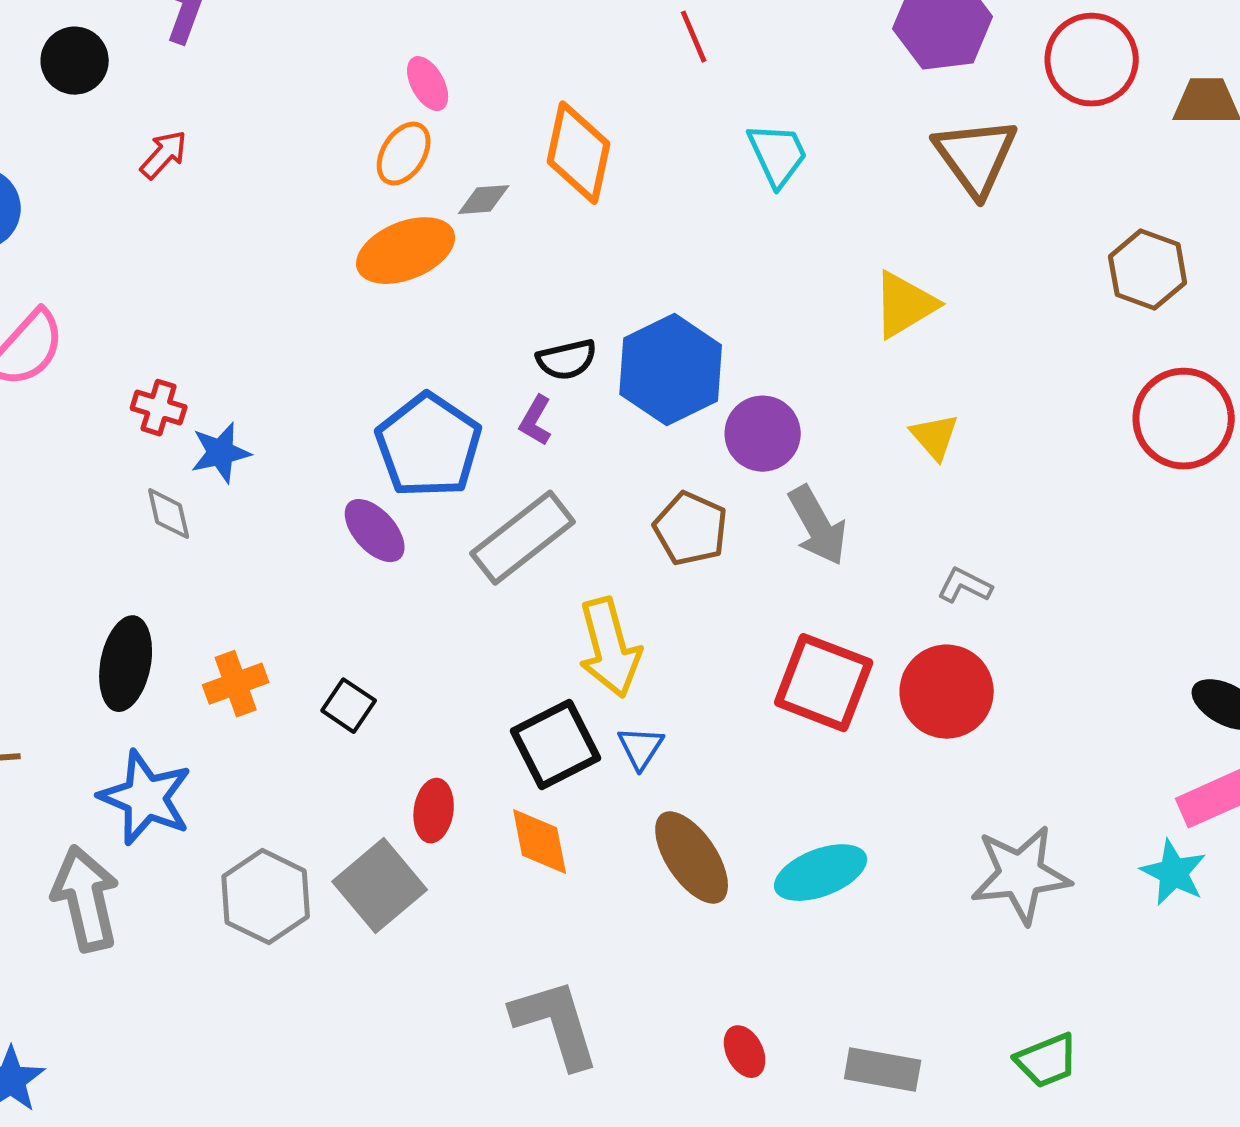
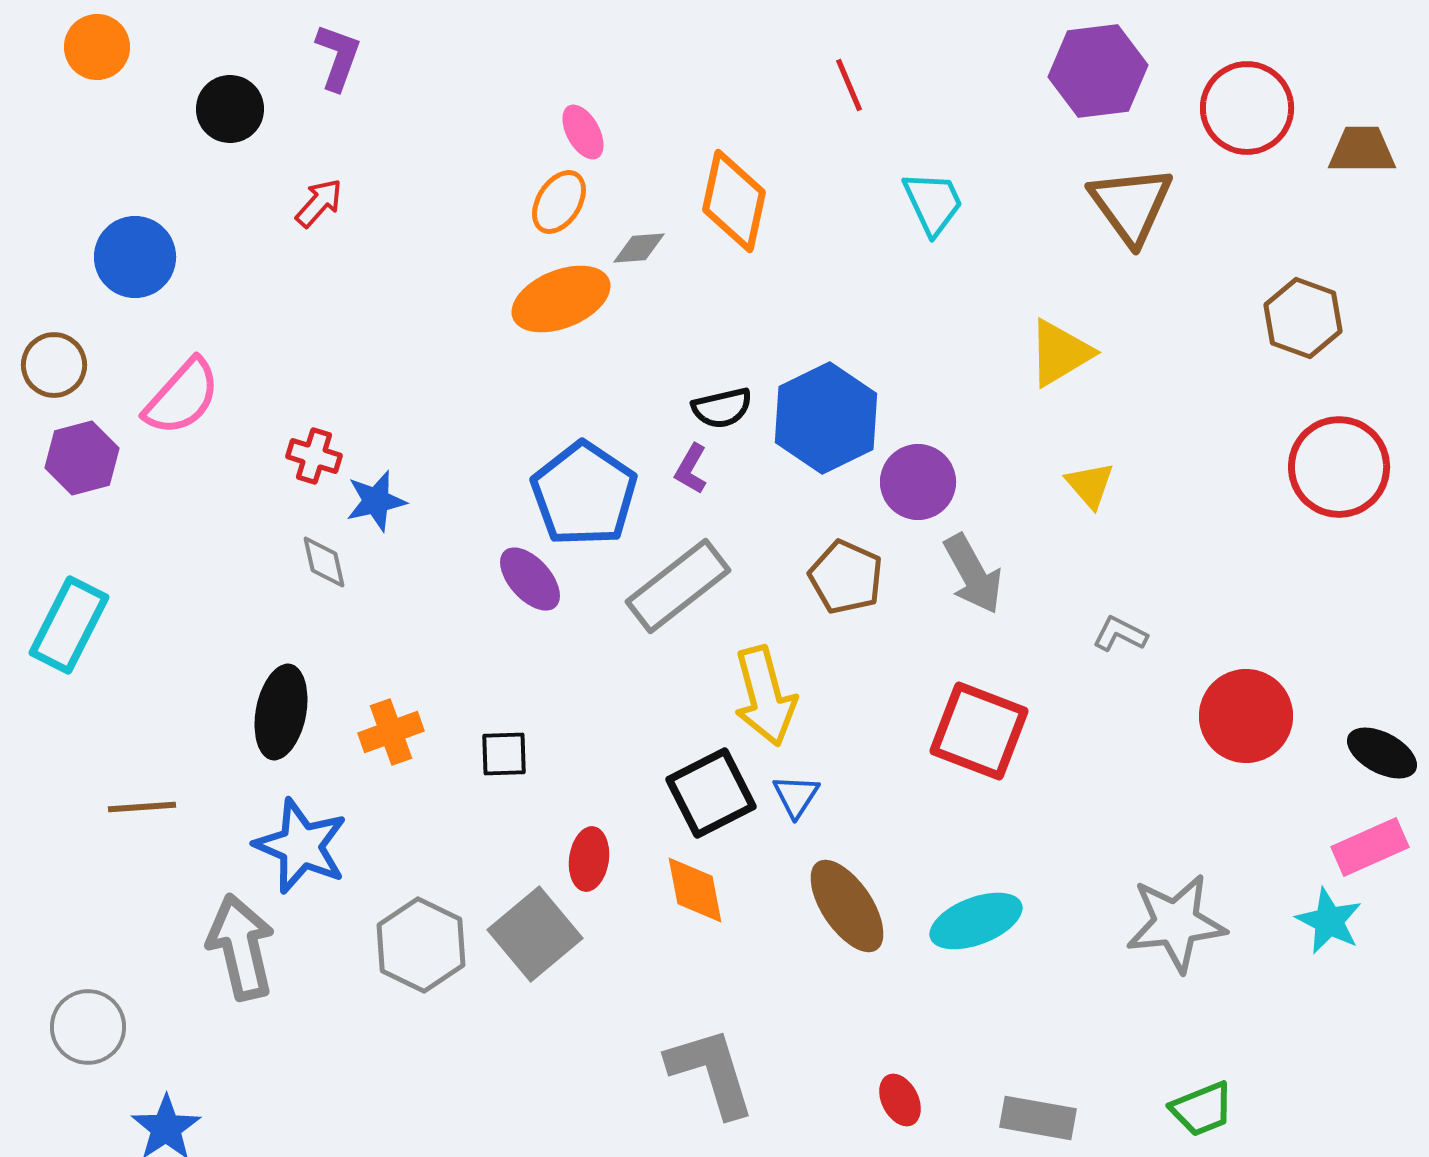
red circle: (947, 692) -> (1246, 716), moved
black square: (349, 706) -> (504, 754), turned -36

